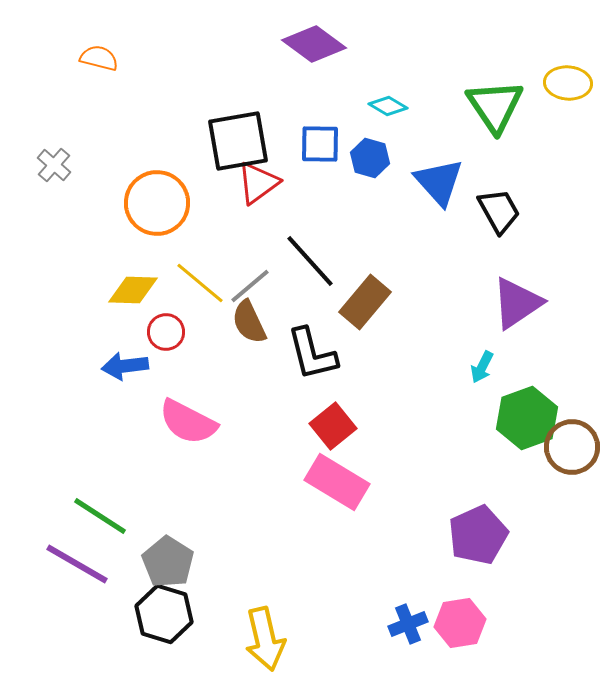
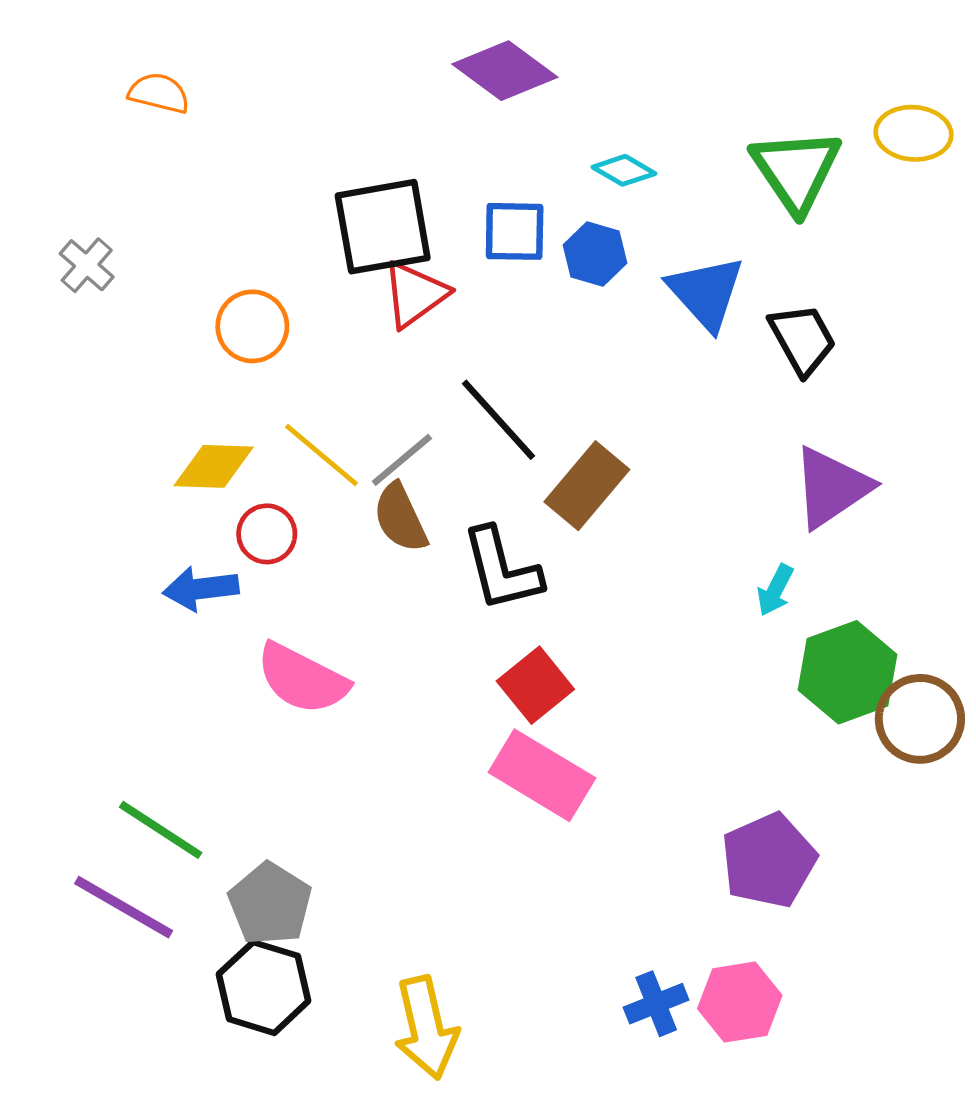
orange circle: (157, 203) -> (252, 326), size x0.7

